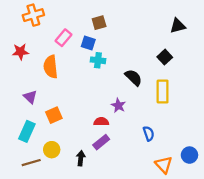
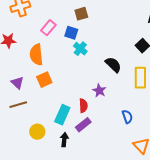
cyan cross: (98, 60) -> (80, 49), turned 32
orange square: (54, 115) -> (44, 80), moved
red semicircle: (101, 122) -> (83, 106), turned 88
cyan rectangle: (27, 131) -> (62, 115), moved
brown line: (31, 163) -> (18, 105), moved

